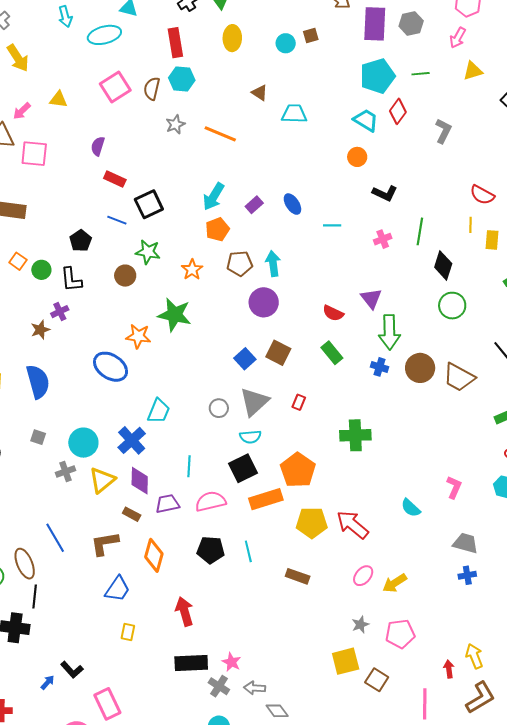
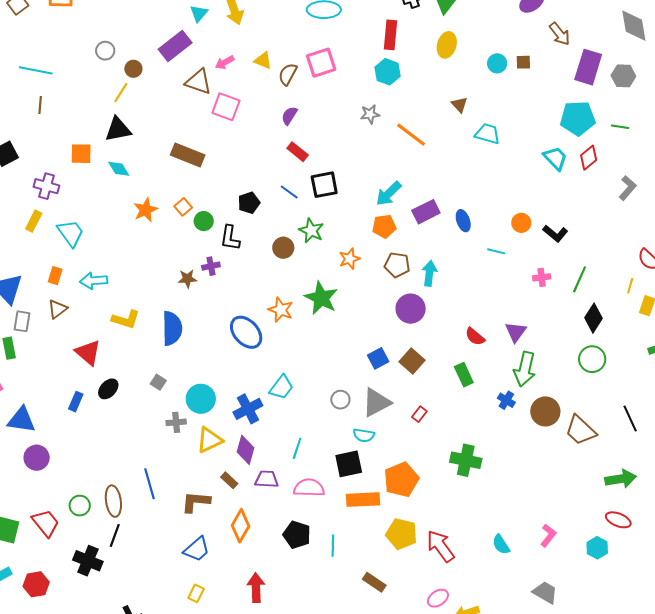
brown semicircle: (152, 89) -> (288, 74), moved
orange circle: (357, 157) -> (521, 223), moved
purple rectangle: (254, 205) -> (426, 212), size x1.5

